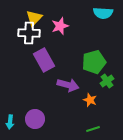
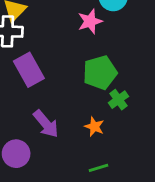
pink star: (60, 26) -> (90, 21), moved
purple arrow: (68, 85) -> (46, 124), moved, turned 35

